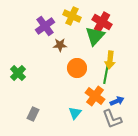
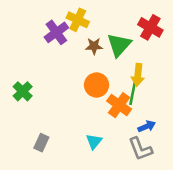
yellow cross: (72, 16) -> (78, 20), moved
red cross: (102, 22) -> (150, 27), moved
brown star: (60, 45) -> (94, 46), moved
orange cross: (95, 96) -> (119, 105), moved

